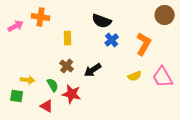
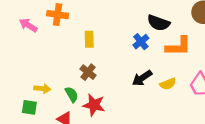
black semicircle: (102, 21) -> (159, 23), moved
pink arrow: (16, 26) -> (28, 25), turned -119
orange L-shape: (144, 44) -> (178, 46), turned 60
black arrow: (93, 70) -> (142, 78), moved

